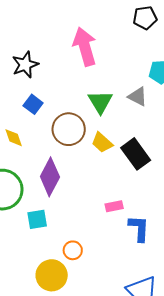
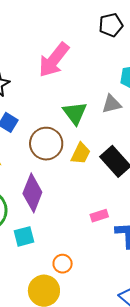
pink arrow: (85, 47) -> (54, 60), turned -120
gray triangle: (138, 97) -> (111, 104), turned -35
yellow trapezoid: (102, 143) -> (81, 153), turned -100

